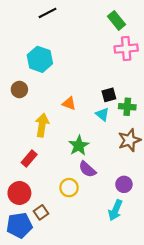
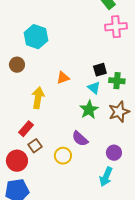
orange triangle: (69, 104) -> (63, 78), turned -40
green star: (79, 146) -> (89, 110), moved
brown square: (41, 212) -> (35, 146), moved

